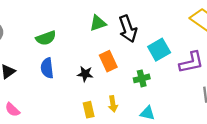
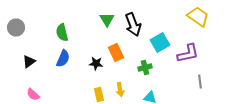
green triangle: (98, 23) -> (107, 20), turned -42
green semicircle: (46, 38) -> (62, 32), turned 96
blue semicircle: (47, 68) -> (63, 58), turned -150

